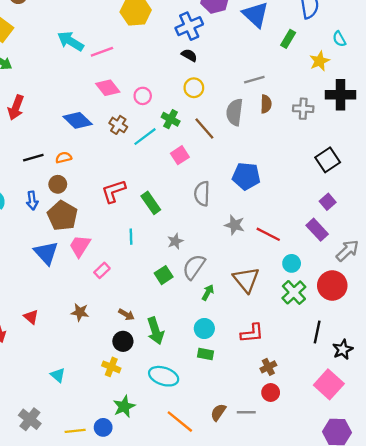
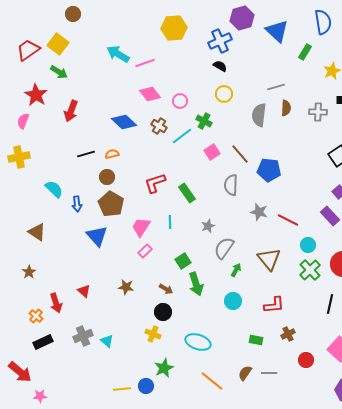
brown line: (204, 128) -> (240, 154), moved
blue arrow: (32, 201) -> (77, 204), moved
pink trapezoid: (80, 246) -> (141, 227), moved
green square: (164, 275) -> (183, 261), moved
green arrow: (155, 331) -> (196, 284), moved
green rectangle: (205, 354) -> (256, 340), moved
red circle: (271, 393) -> (306, 360), moved
gray cross: (30, 419) -> (83, 336), moved, turned 30

